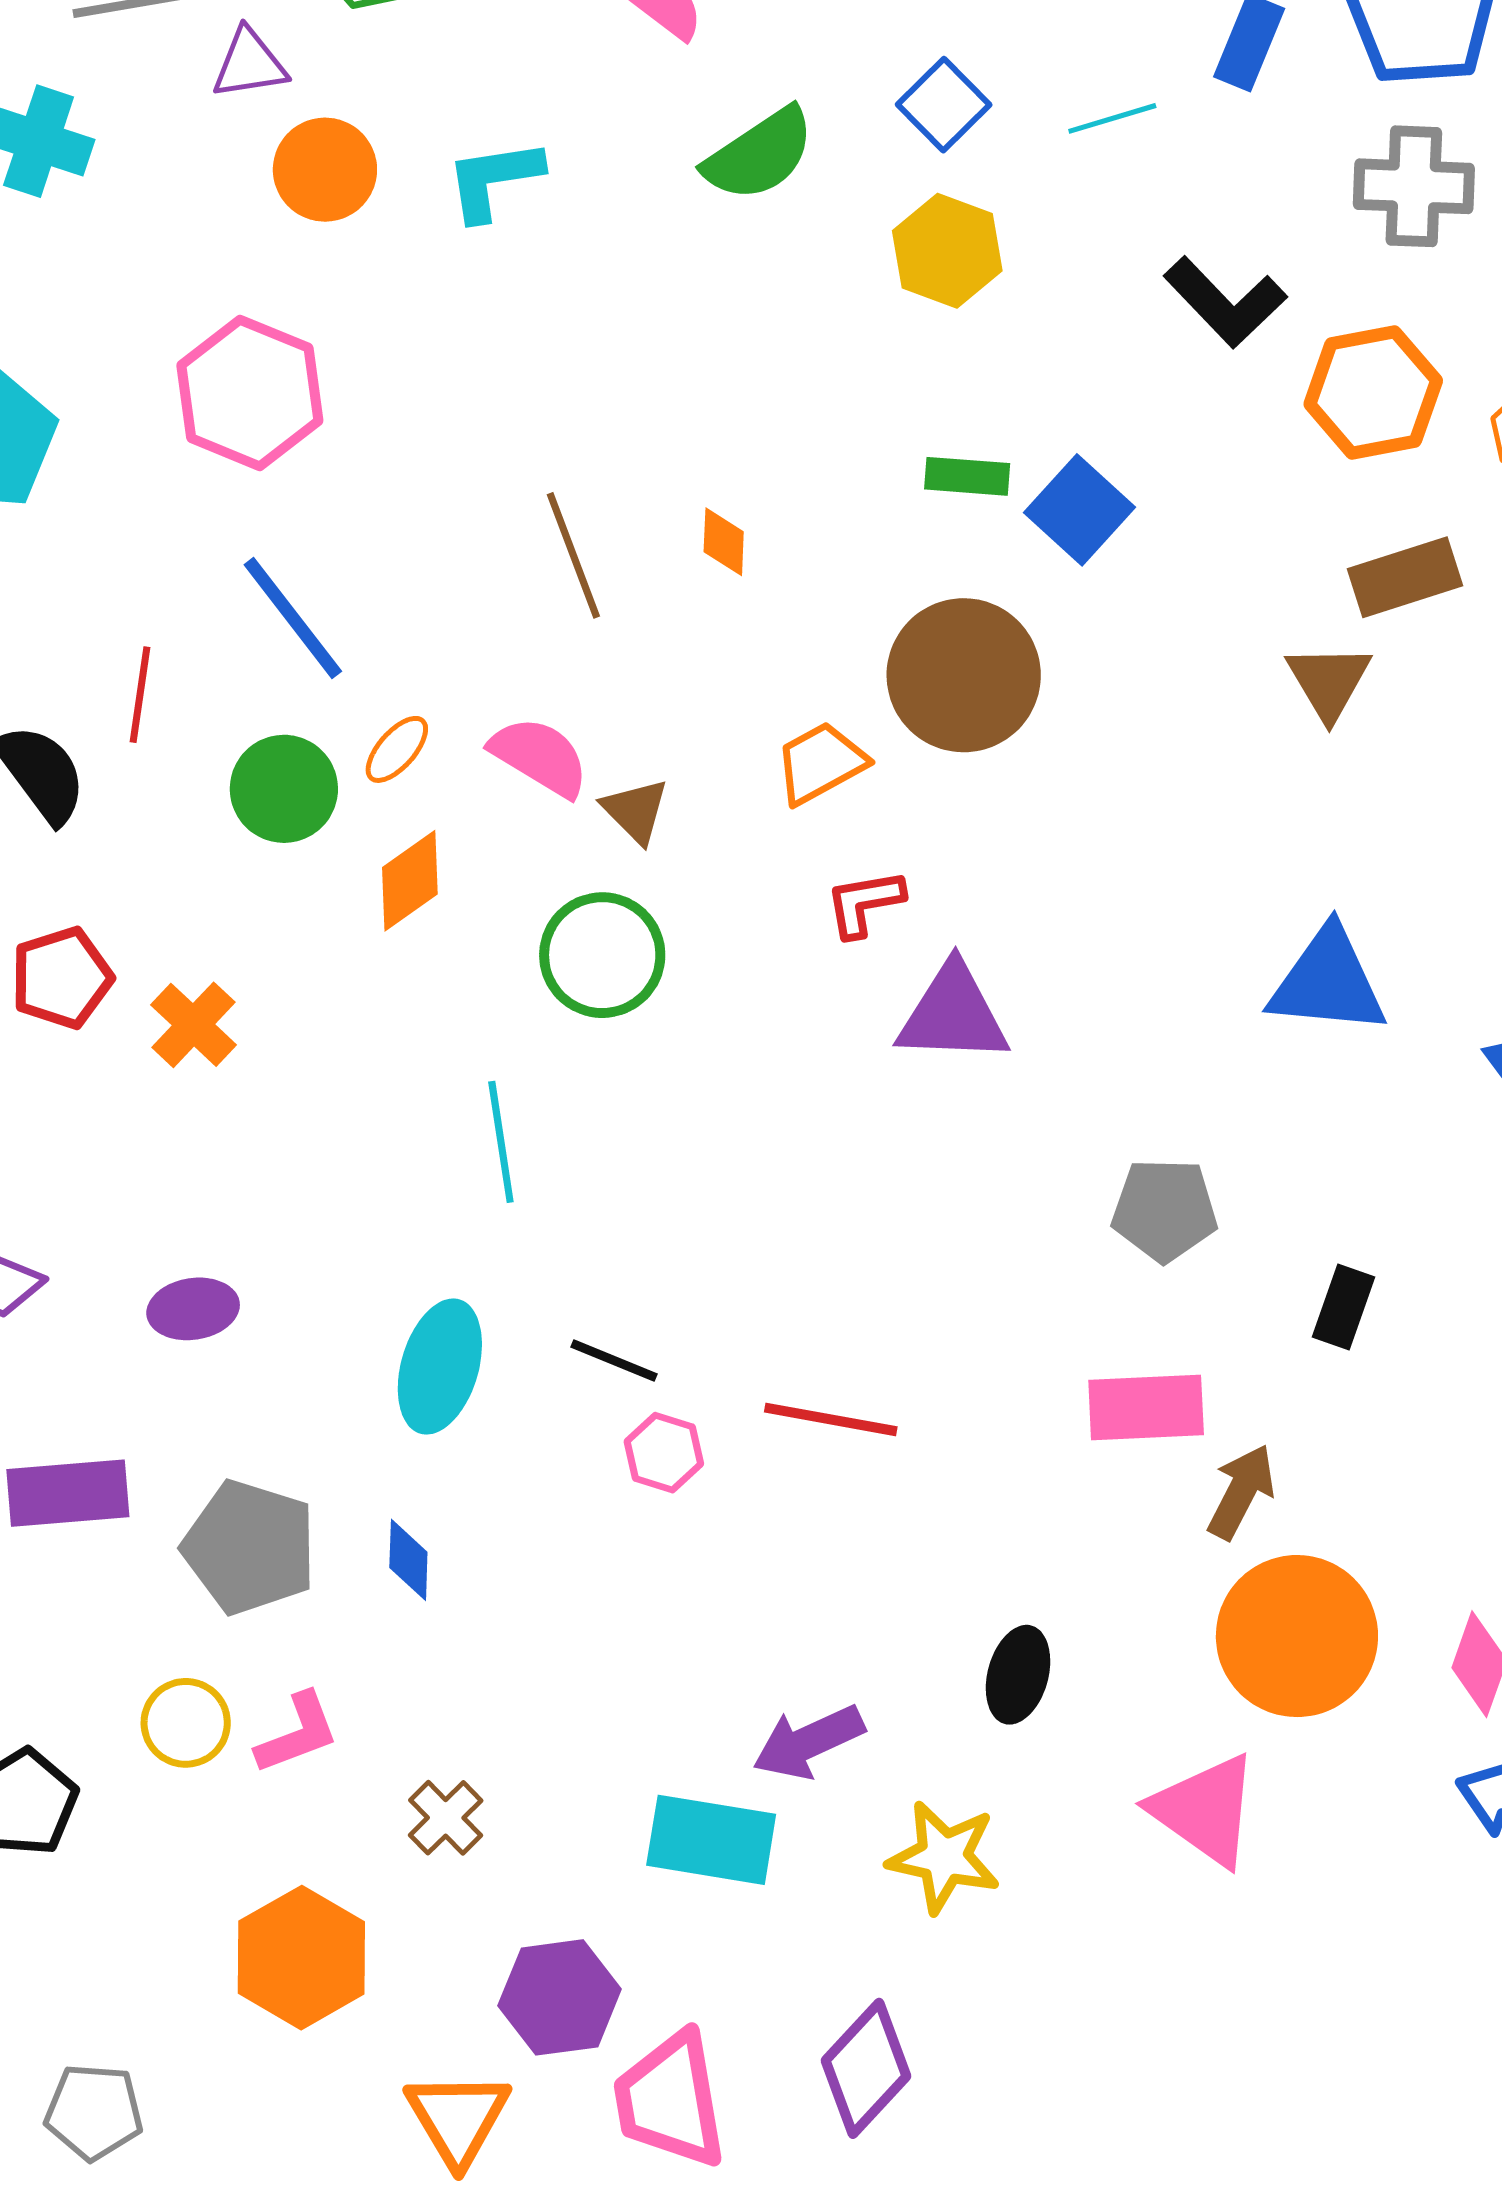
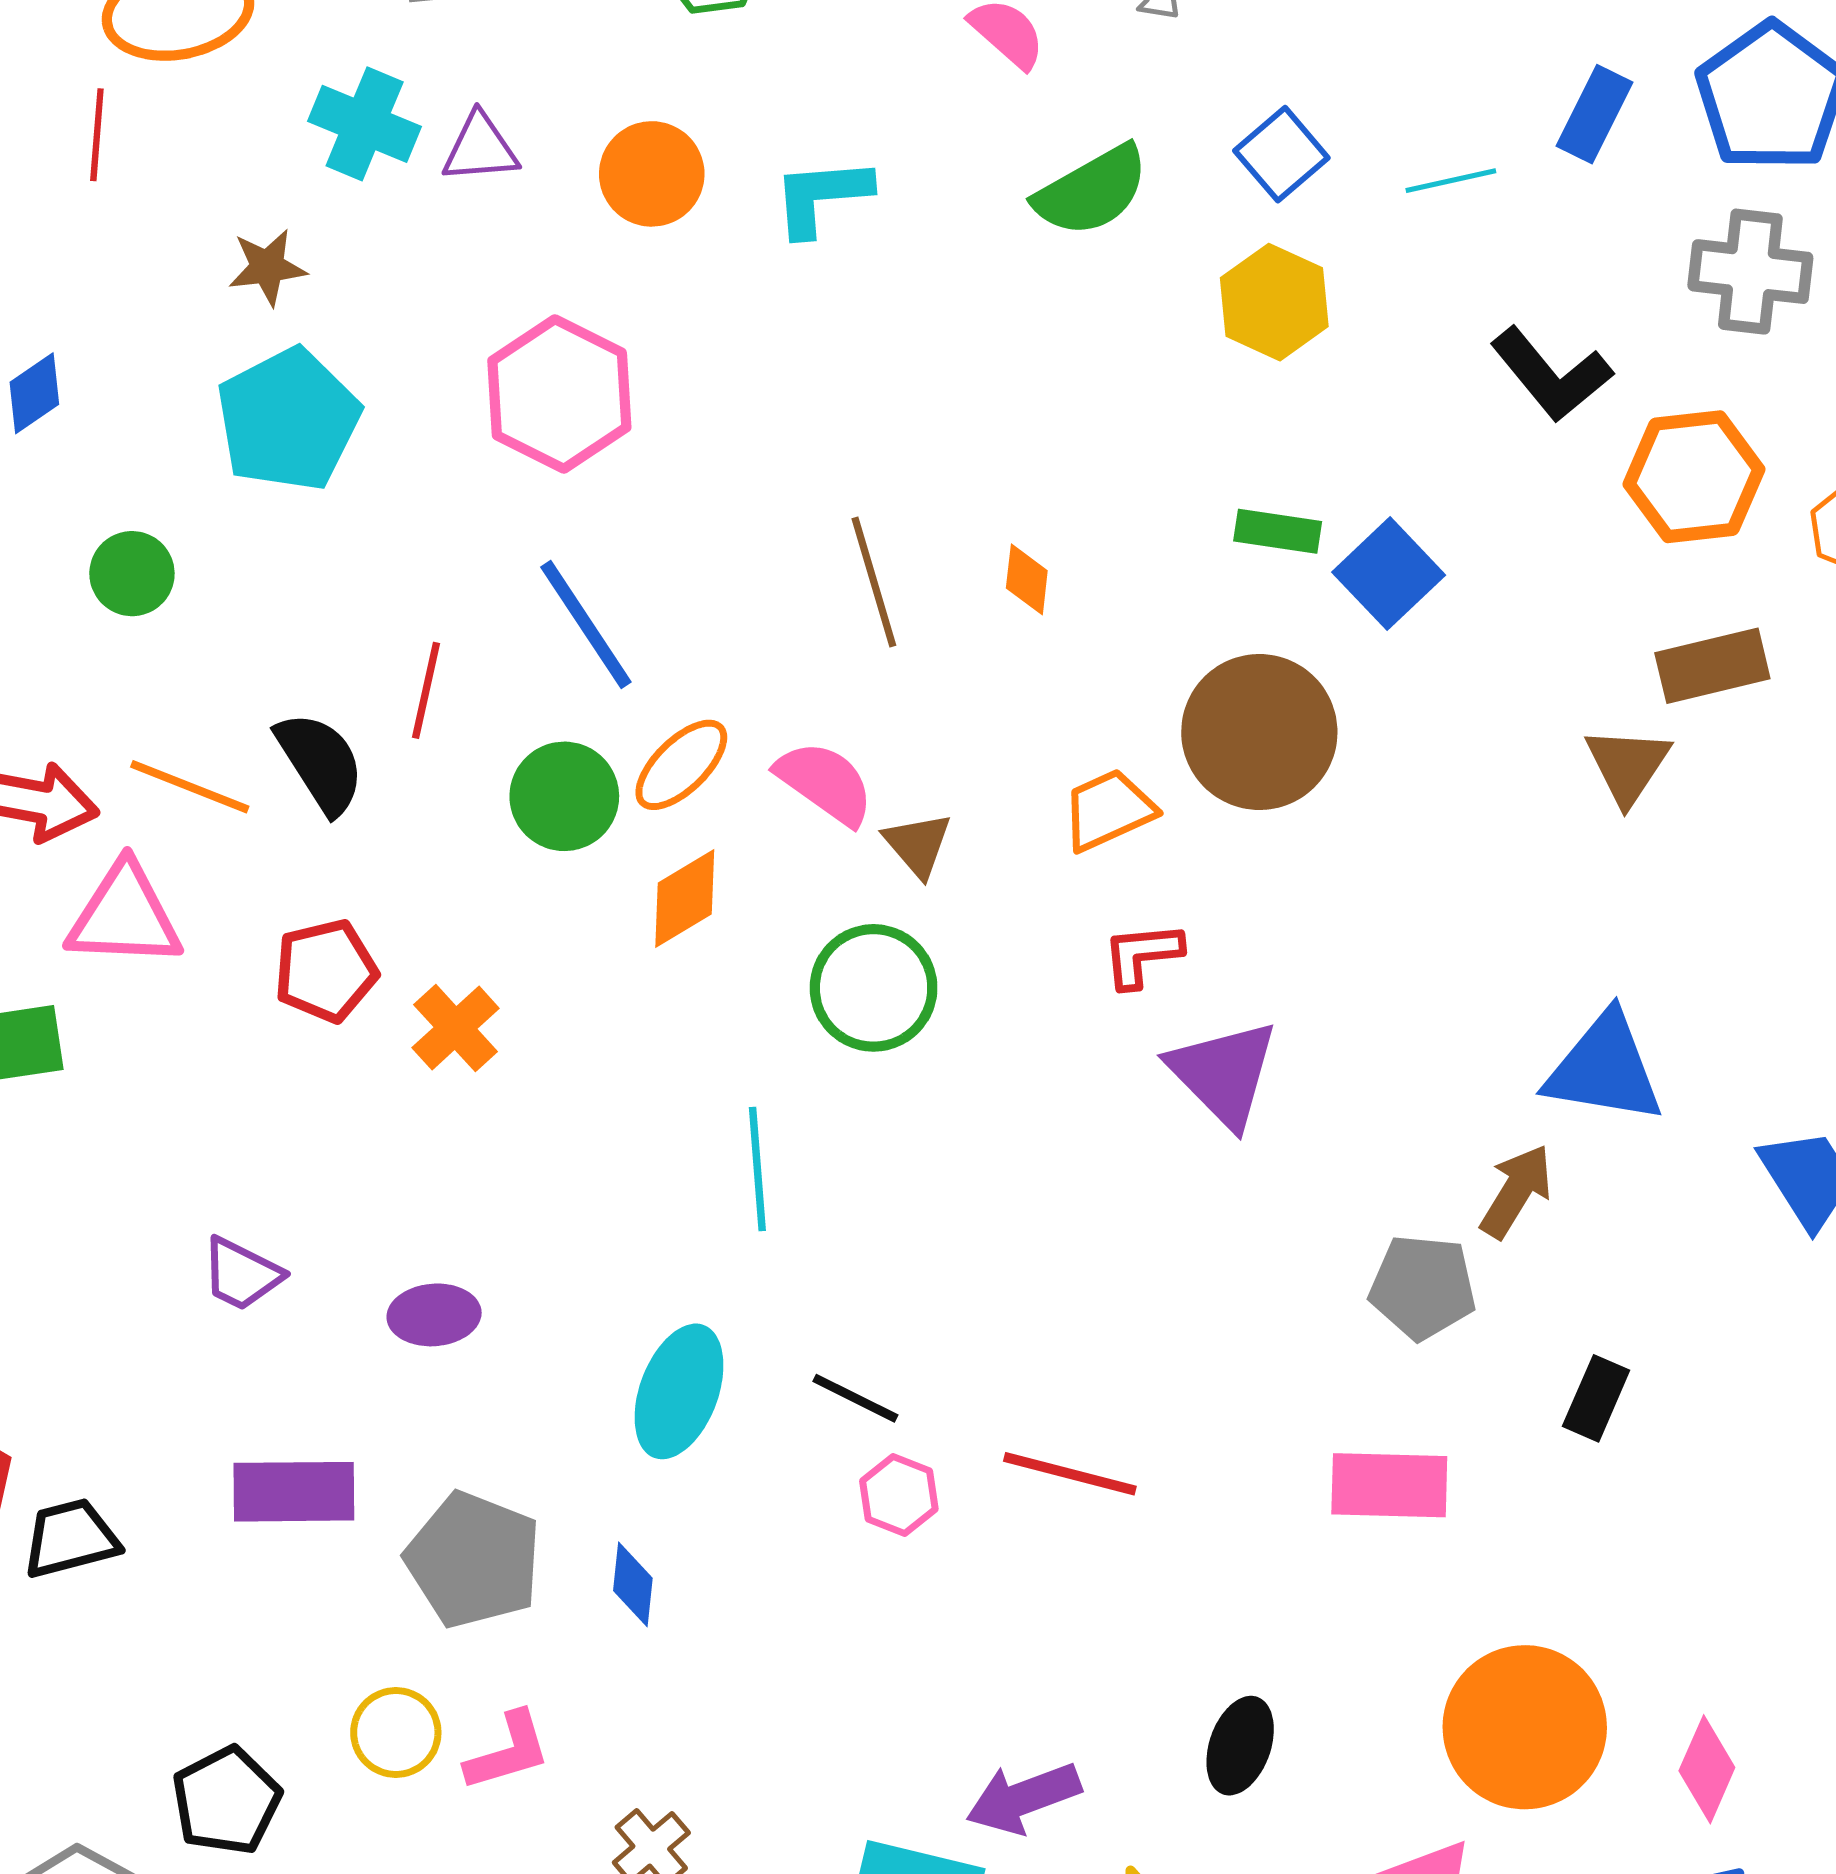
purple triangle: (249, 64) -> (480, 148), moved
orange ellipse: (397, 749) -> (681, 765), size x1.4
purple triangle: (953, 1014) -> (1223, 1073), turned 39
brown arrow: (1241, 1492) -> (1516, 1191), moved

